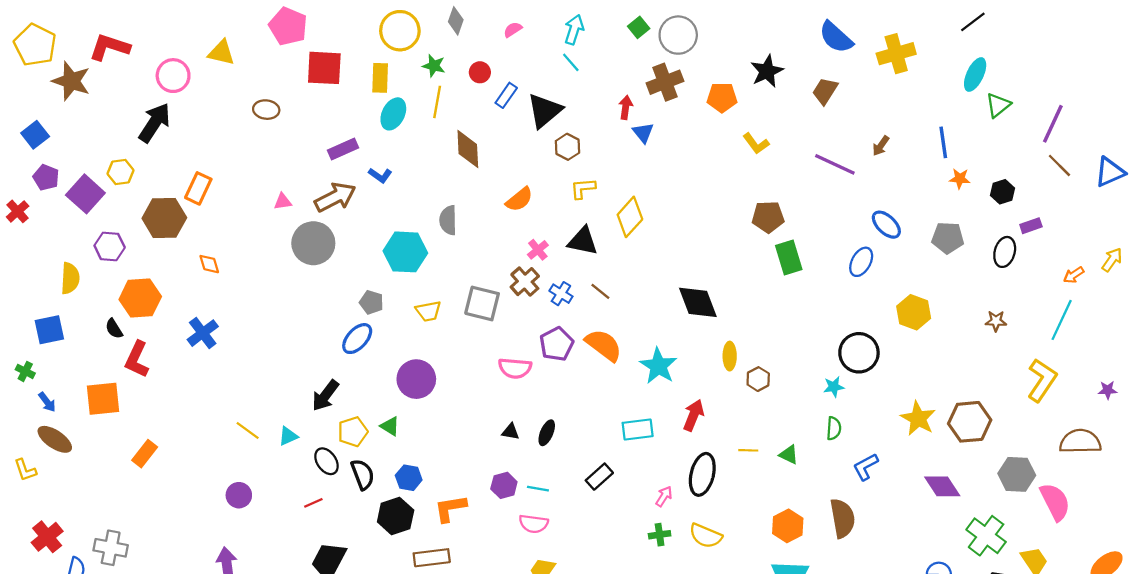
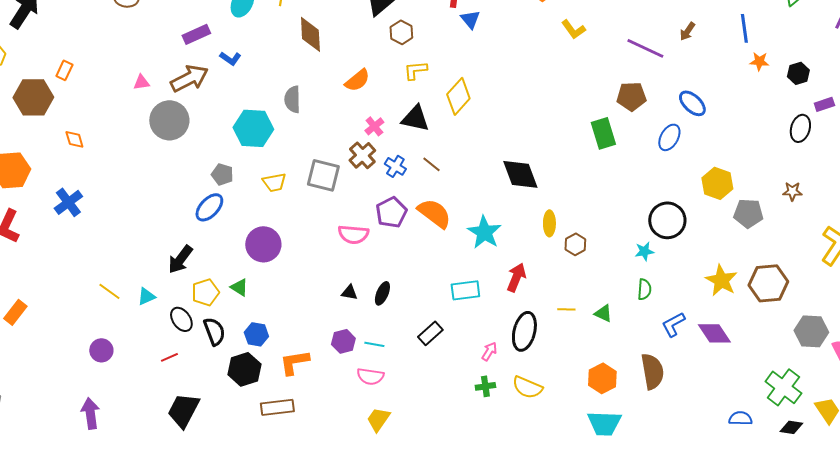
orange rectangle: (198, 188) -> (64, 70), size x0.7
brown pentagon: (768, 217) -> (631, 96), moved
gray pentagon: (948, 238) -> (748, 213), moved
purple diamond: (942, 486) -> (714, 333), moved

